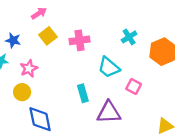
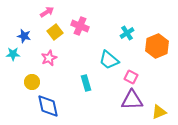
pink cross: (80, 40) -> (80, 26), moved, turned 30
pink star: (29, 68) -> (49, 58), moved
purple triangle: (109, 112) -> (132, 100), moved

